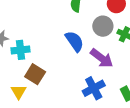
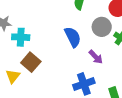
purple arrow: (102, 58) -> (96, 57), size x0.7

